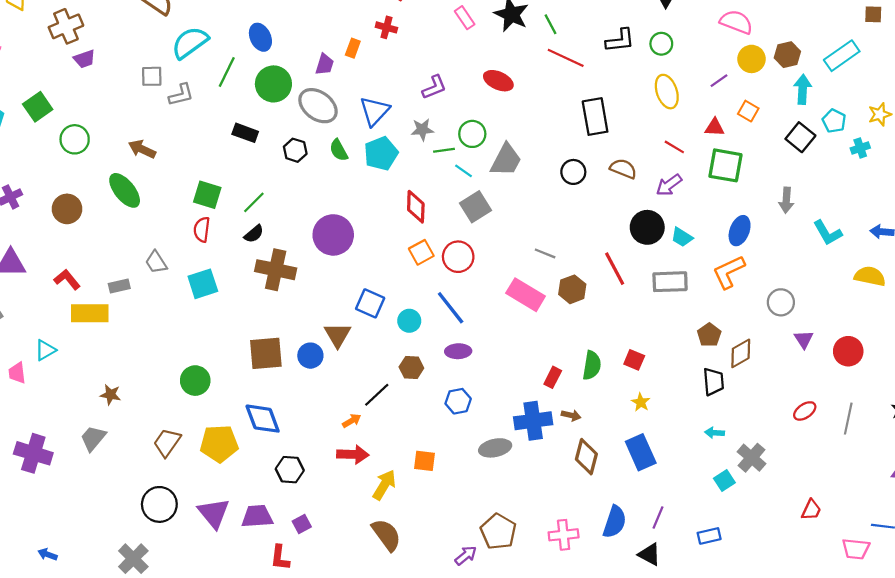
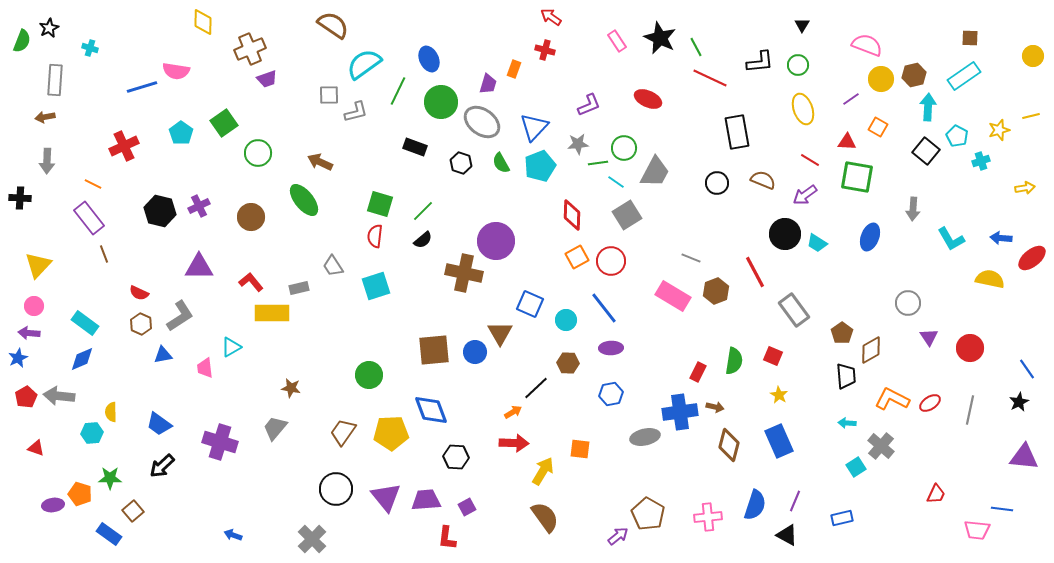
brown square: (873, 14) -> (970, 38), moved
brown cross: (276, 270) -> (464, 273), moved
orange L-shape: (729, 272) -> (892, 399), moved, turned 52
gray rectangle: (670, 282) -> (794, 310), moved, turned 56

